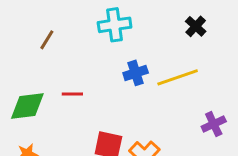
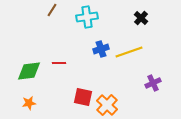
brown line: (47, 40) -> (52, 10), moved

